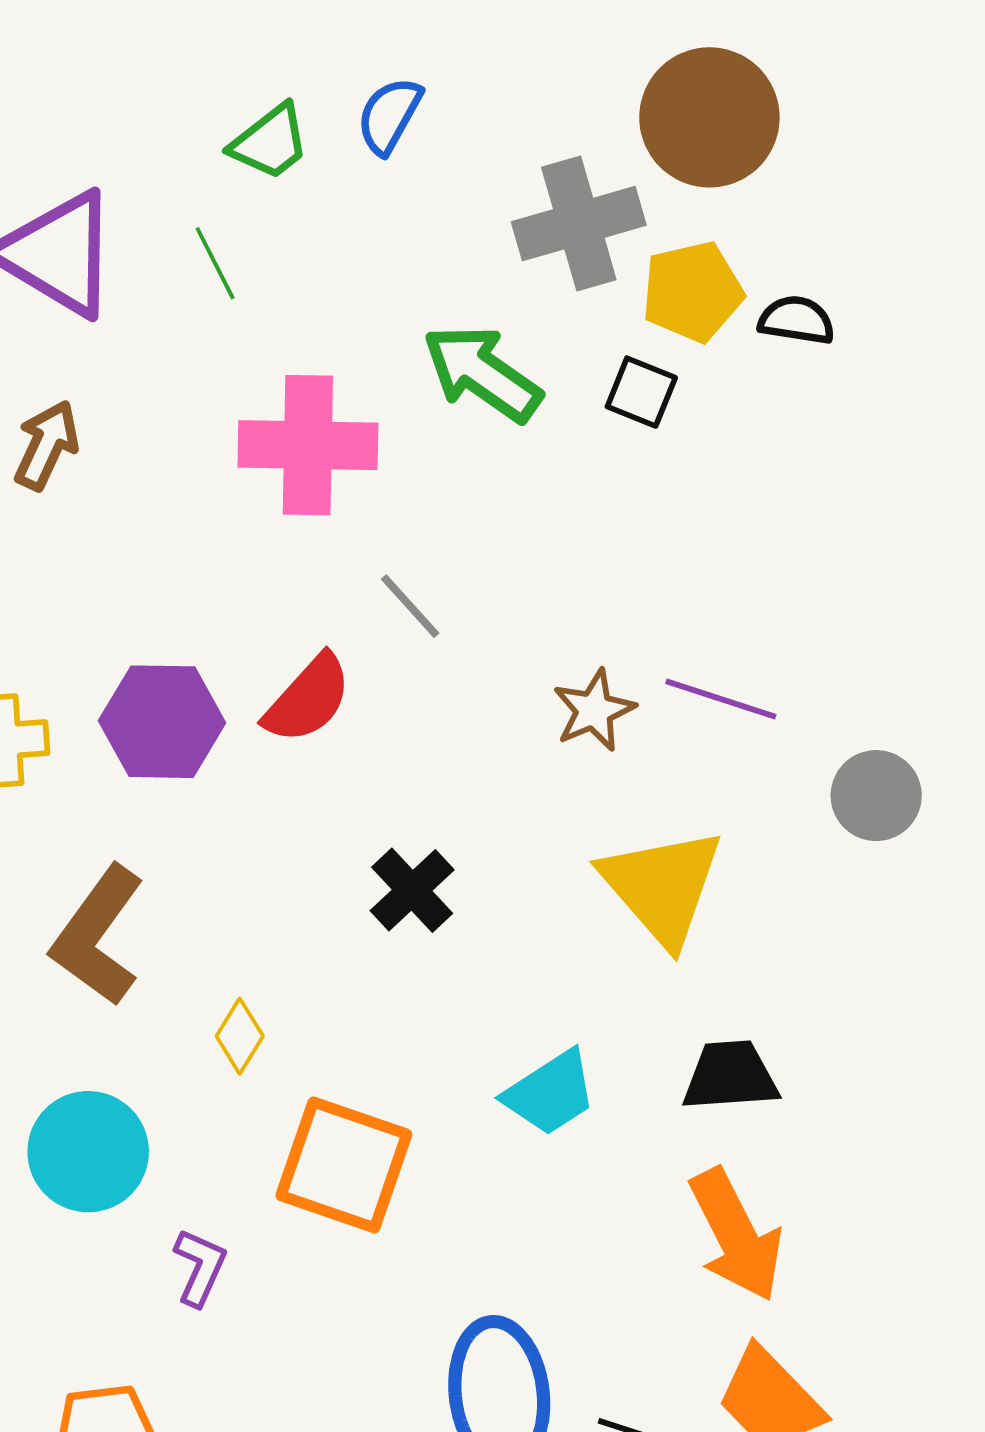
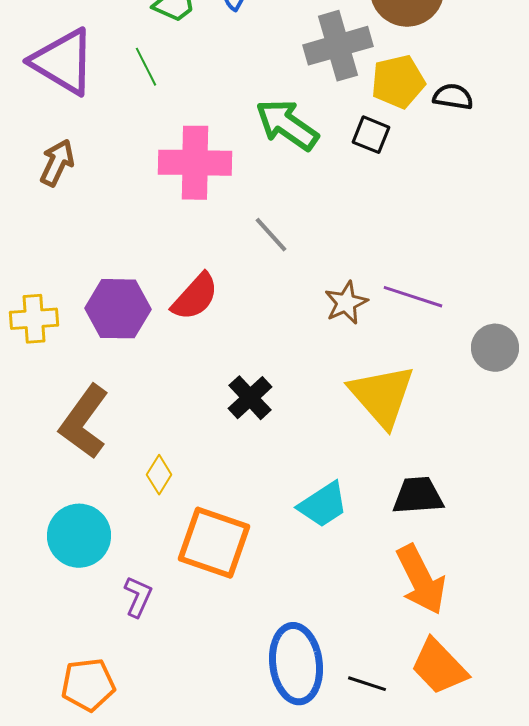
gray line: (410, 606) -> (271, 235), moved

